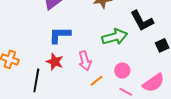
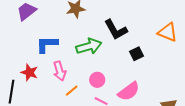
blue L-shape: (60, 35) -> (47, 44), moved

